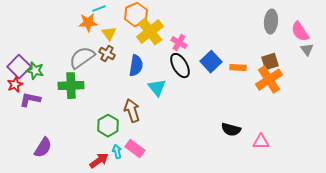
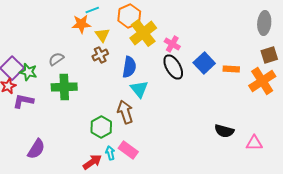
brown cross: (107, 54) -> (100, 55), turned 35
gray semicircle: (82, 58) -> (56, 59), moved, size x0.6
brown square: (270, 62) -> (269, 55), moved
cyan triangle: (157, 88) -> (139, 89), moved

